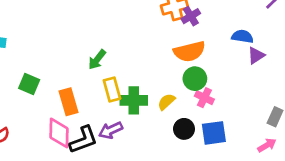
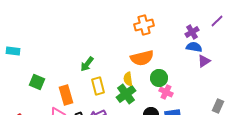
purple cross: (191, 16) -> (192, 32), moved
orange semicircle: (189, 51) -> (142, 58), moved
green cross: (134, 100) -> (126, 94), moved, turned -36
yellow semicircle: (166, 102) -> (128, 79), moved, turned -56

